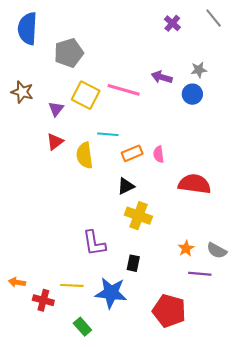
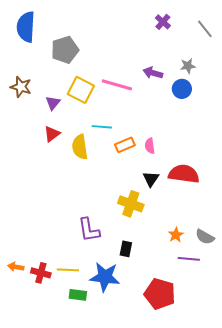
gray line: (214, 18) -> (205, 29), moved
black triangle: (126, 186) -> (151, 179), moved, turned -30
red cross: (43, 300) -> (41, 273), moved
green rectangle: (82, 327) -> (78, 295), moved, turned -42

